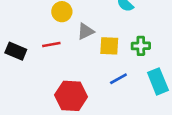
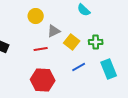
red line: (51, 45) -> (41, 49), moved
yellow square: (109, 46) -> (72, 42), turned 35

